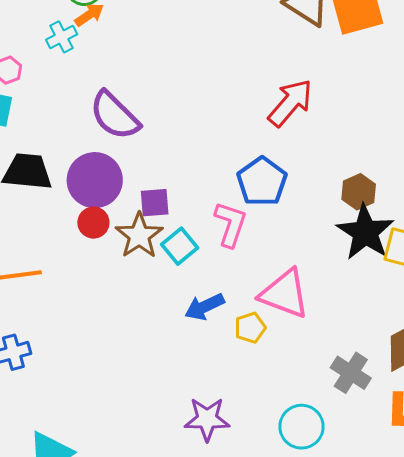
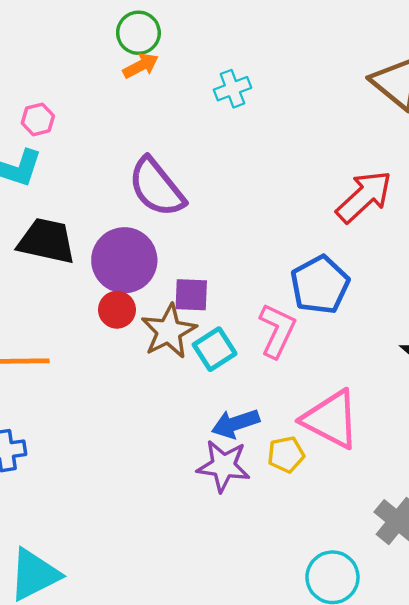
cyan cross: (62, 37) -> (232, 89), moved
purple star: (207, 419) -> (223, 466), moved

